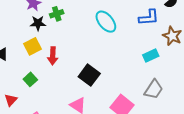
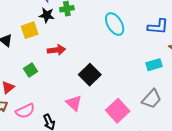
yellow square: (32, 46) -> (30, 30), moved
red arrow: (53, 56) -> (56, 50), turned -108

